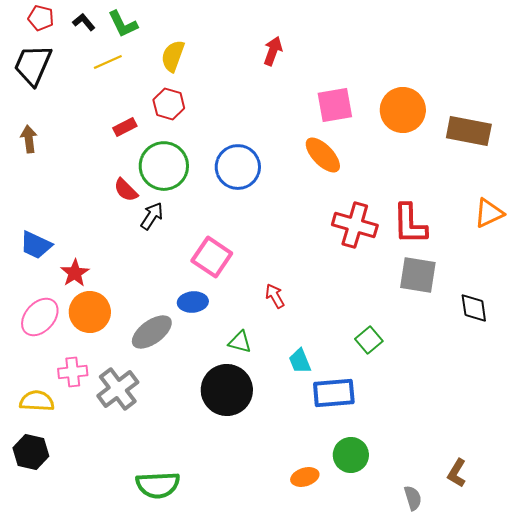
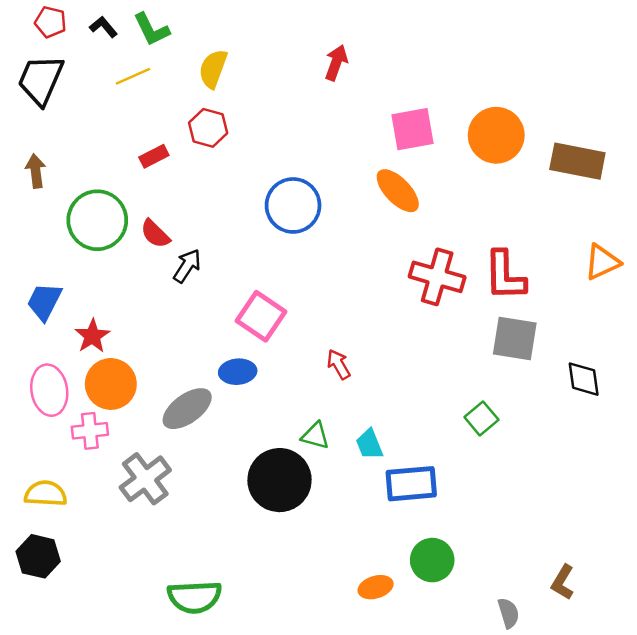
green circle: (164, 166) -> (97, 220), moved
blue trapezoid: (36, 245) -> (44, 301), turned 92
pink ellipse: (40, 317) -> (49, 390), turned -51
green square: (369, 340) -> (481, 418), moved
green triangle: (240, 342) -> (315, 436), moved
pink cross: (73, 372) -> (90, 431), moved

